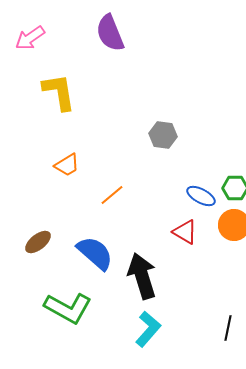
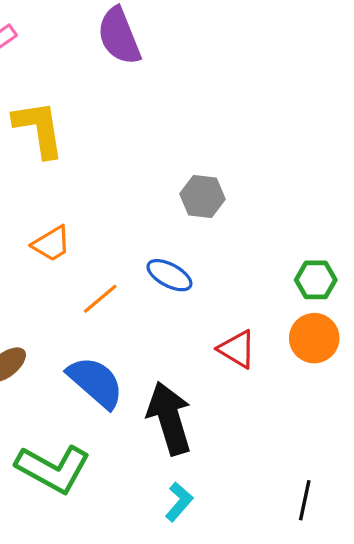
orange line: (112, 195) -> (100, 299), moved
blue ellipse: (201, 196) -> (169, 275), moved
cyan L-shape: (148, 329) -> (179, 502), size x0.7

